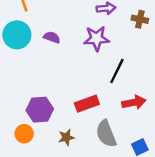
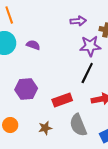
purple star: (96, 38) -> (90, 46), moved
purple hexagon: (40, 110) -> (26, 89), moved

